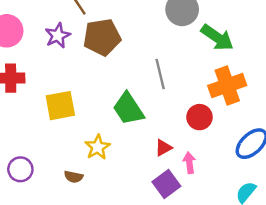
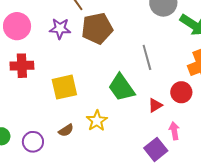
purple star: (58, 36) -> (60, 29), turned 30
red triangle: (163, 148) -> (155, 105), moved
brown semicircle: (74, 177) -> (66, 130), moved, turned -42

